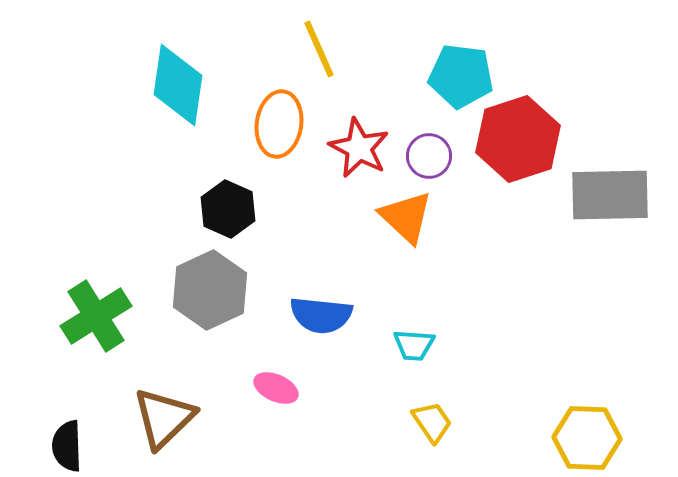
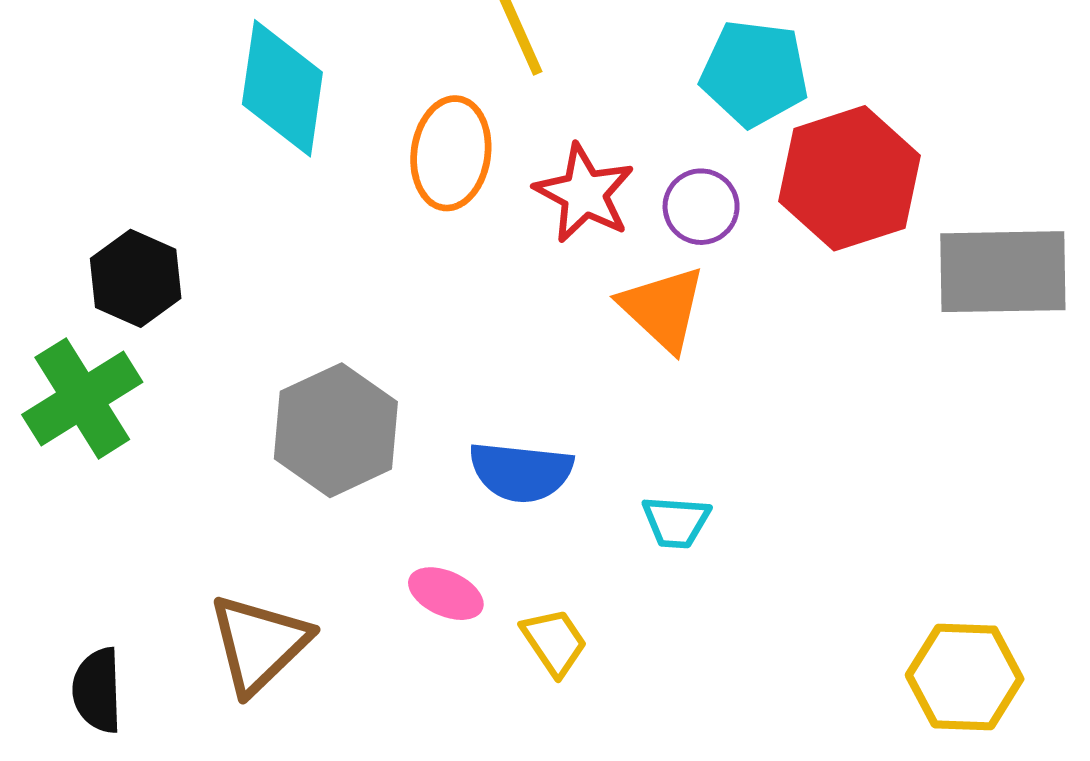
black hexagon: (228, 209) -> (136, 278), moved
green cross: (96, 316) -> (82, 398), moved
yellow trapezoid: (432, 422) -> (554, 642), moved

